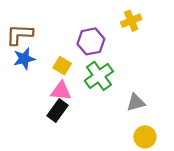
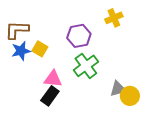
yellow square: (62, 66) -> (40, 49), moved
yellow circle: (145, 137) -> (130, 96), moved

